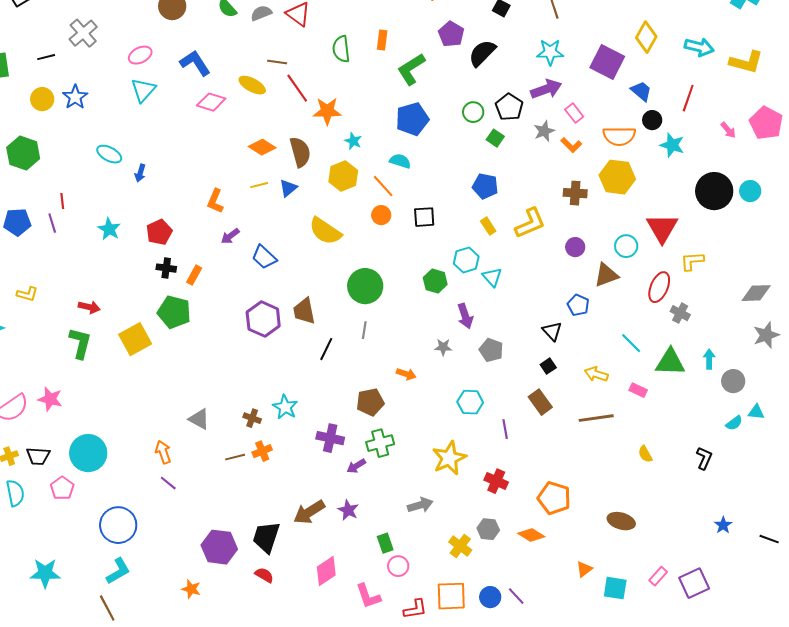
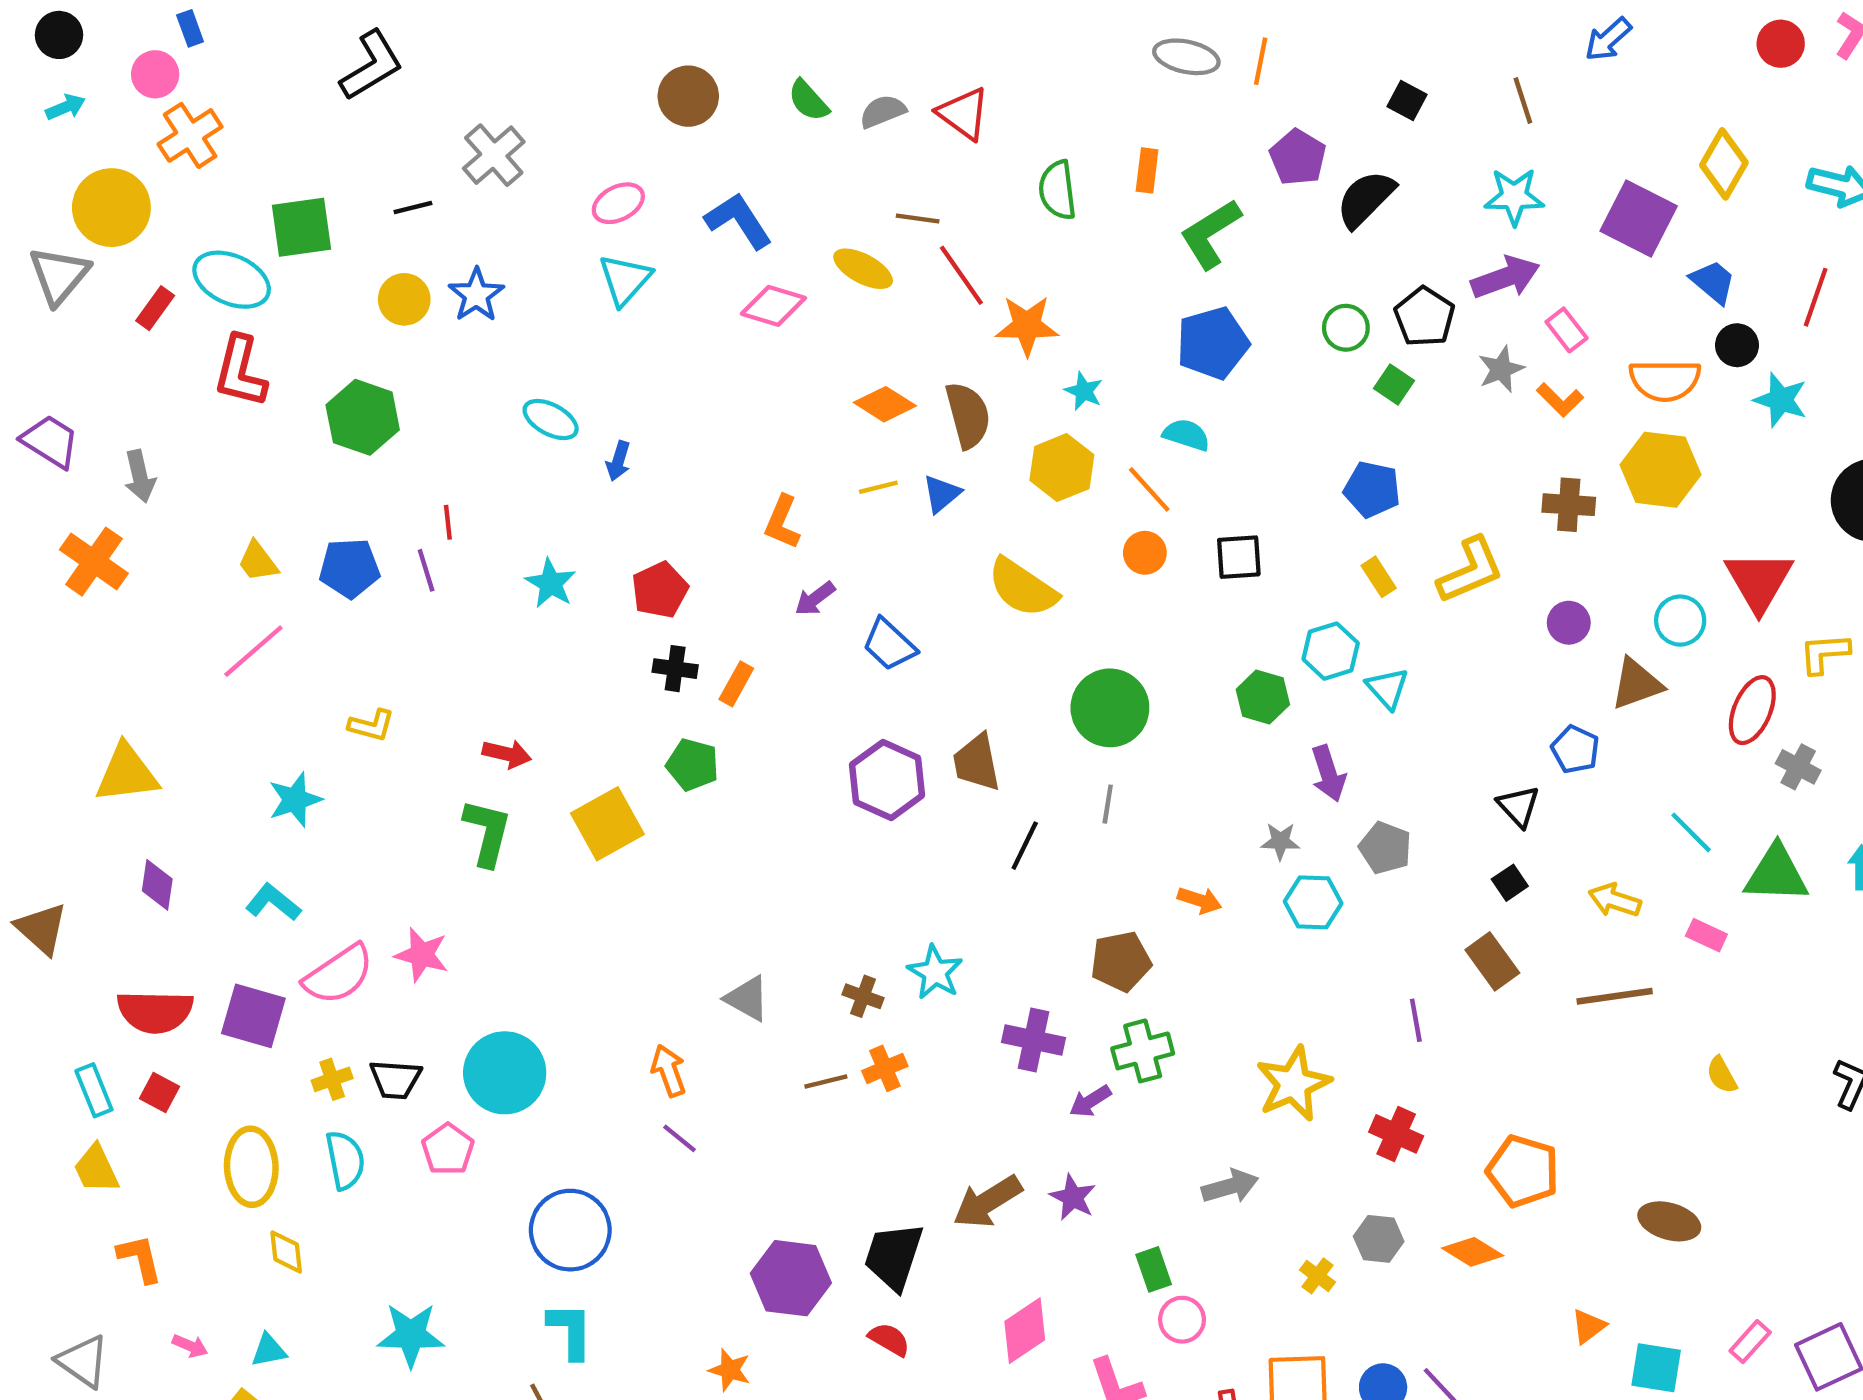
green pentagon: (174, 312) -> (693, 765), size x0.7
cyan hexagon: (470, 402) -> (1313, 902), moved
yellow cross: (460, 546) -> (1317, 1276), size x0.7
cyan L-shape: (118, 571) -> (570, 1331), turned -60

